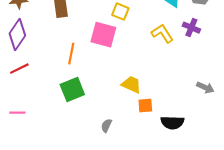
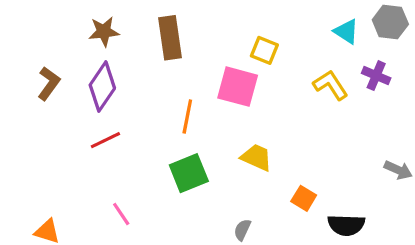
yellow trapezoid: (131, 85) -> (257, 157), moved
orange square: (145, 106) -> (304, 198), turned 35
pink line: (17, 113) -> (121, 214), moved, turned 56

